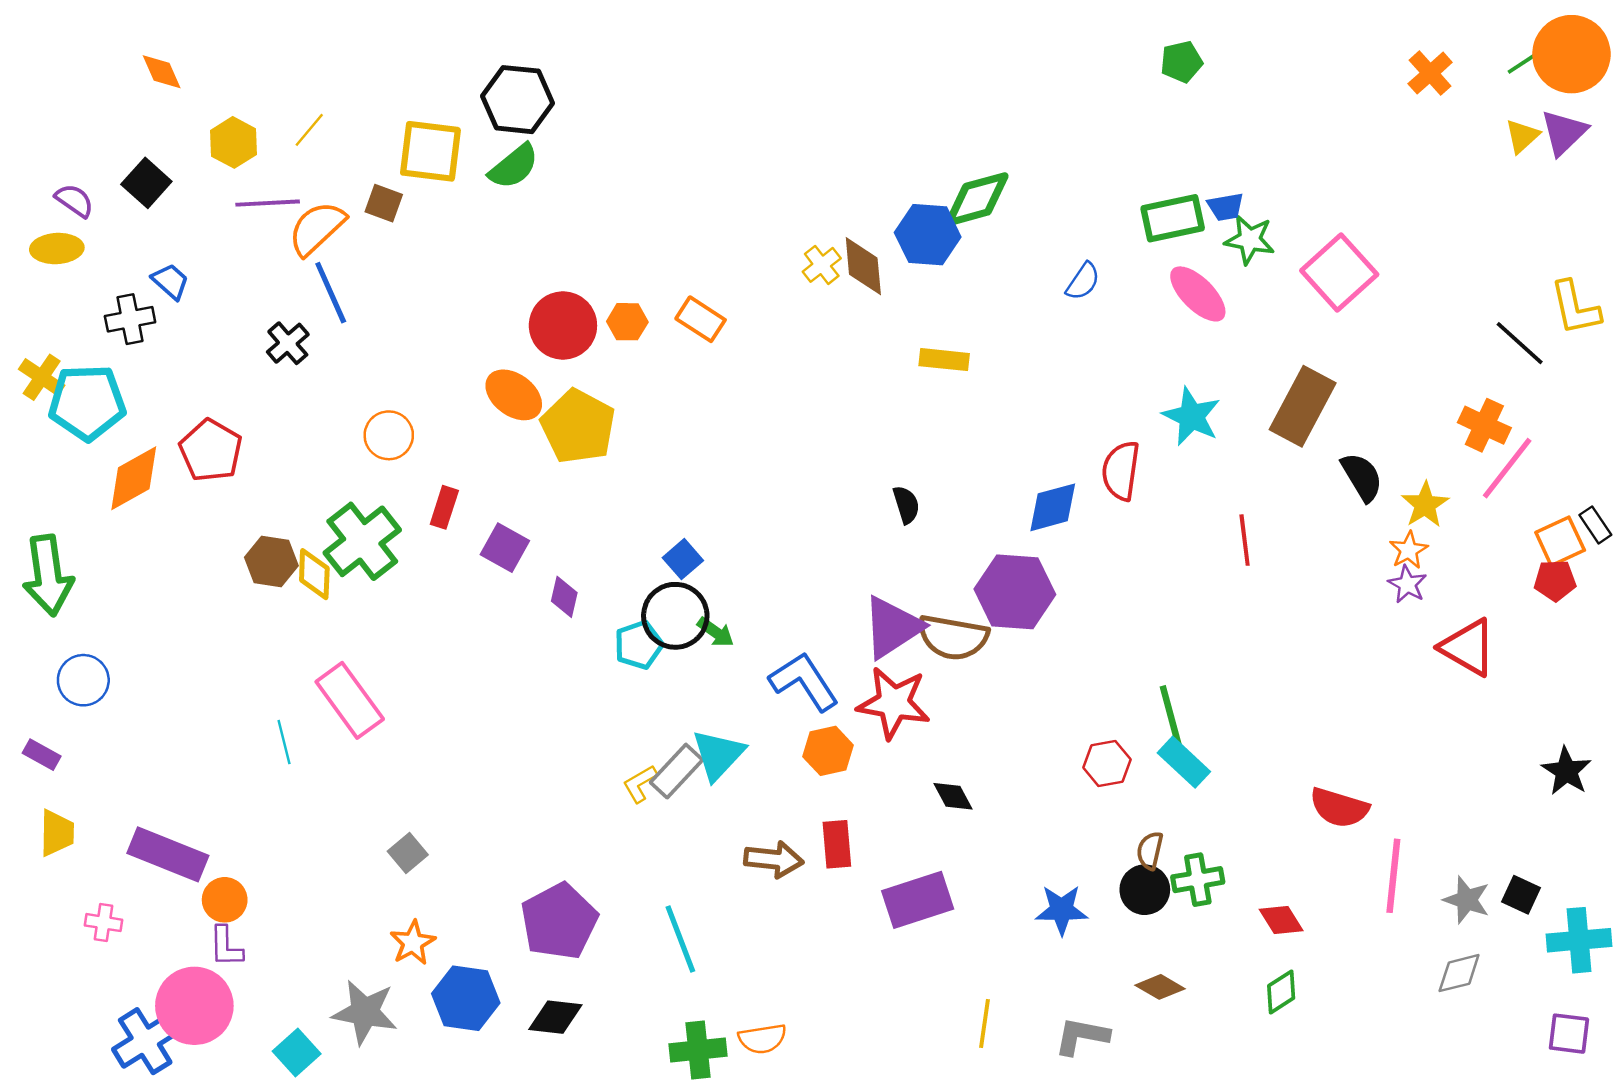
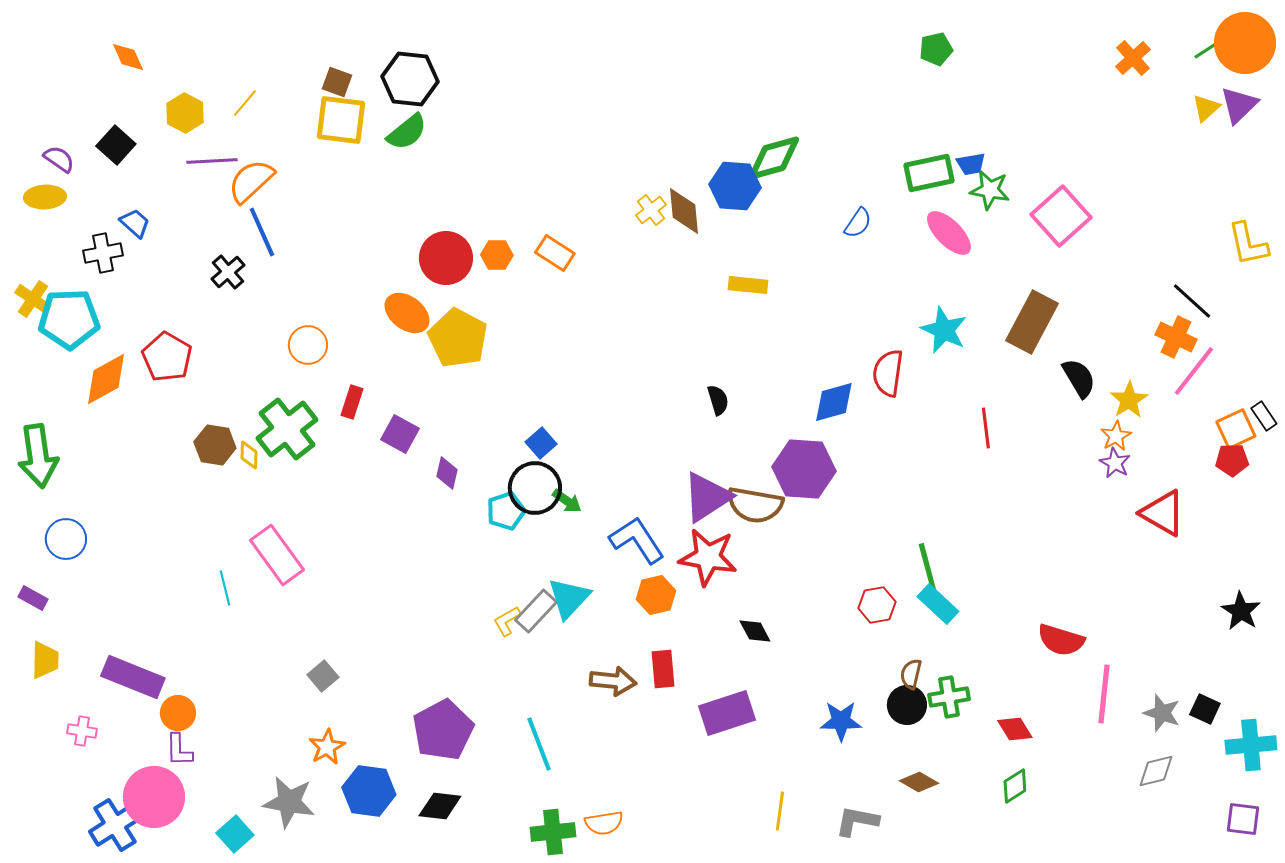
brown square: (384, 203) -> (337, 82), moved
black line: (1520, 343) -> (1192, 301), moved
yellow diamond: (314, 574) -> (249, 455), size x0.7

